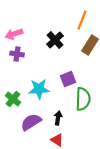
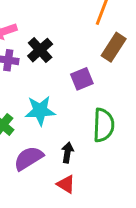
black cross: (55, 40) -> (40, 50), moved
purple square: (68, 79) -> (82, 79), moved

